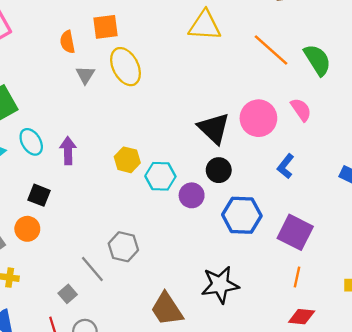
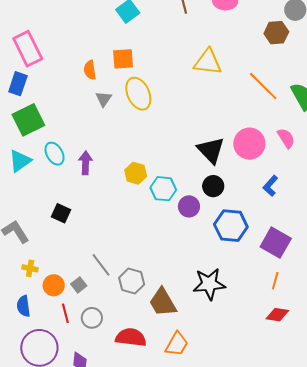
black square: (39, 195) -> (61, 213), moved
orange circle: (27, 229) -> (54, 285), moved
gray hexagon: (123, 247) -> (132, 281), moved

